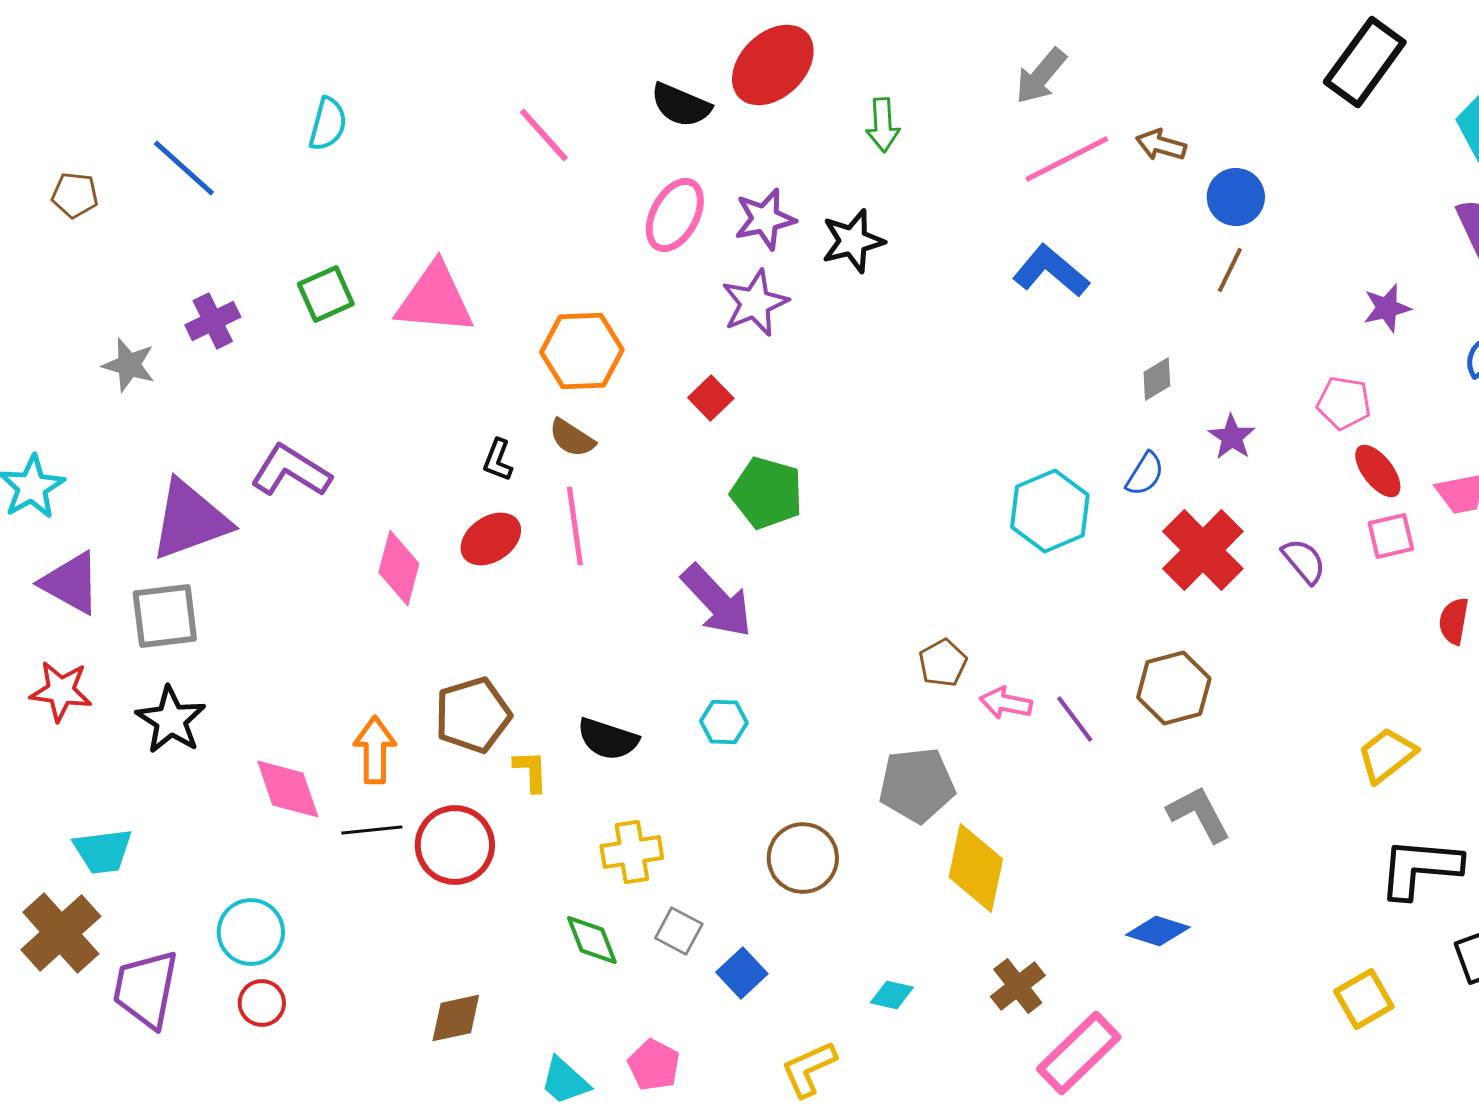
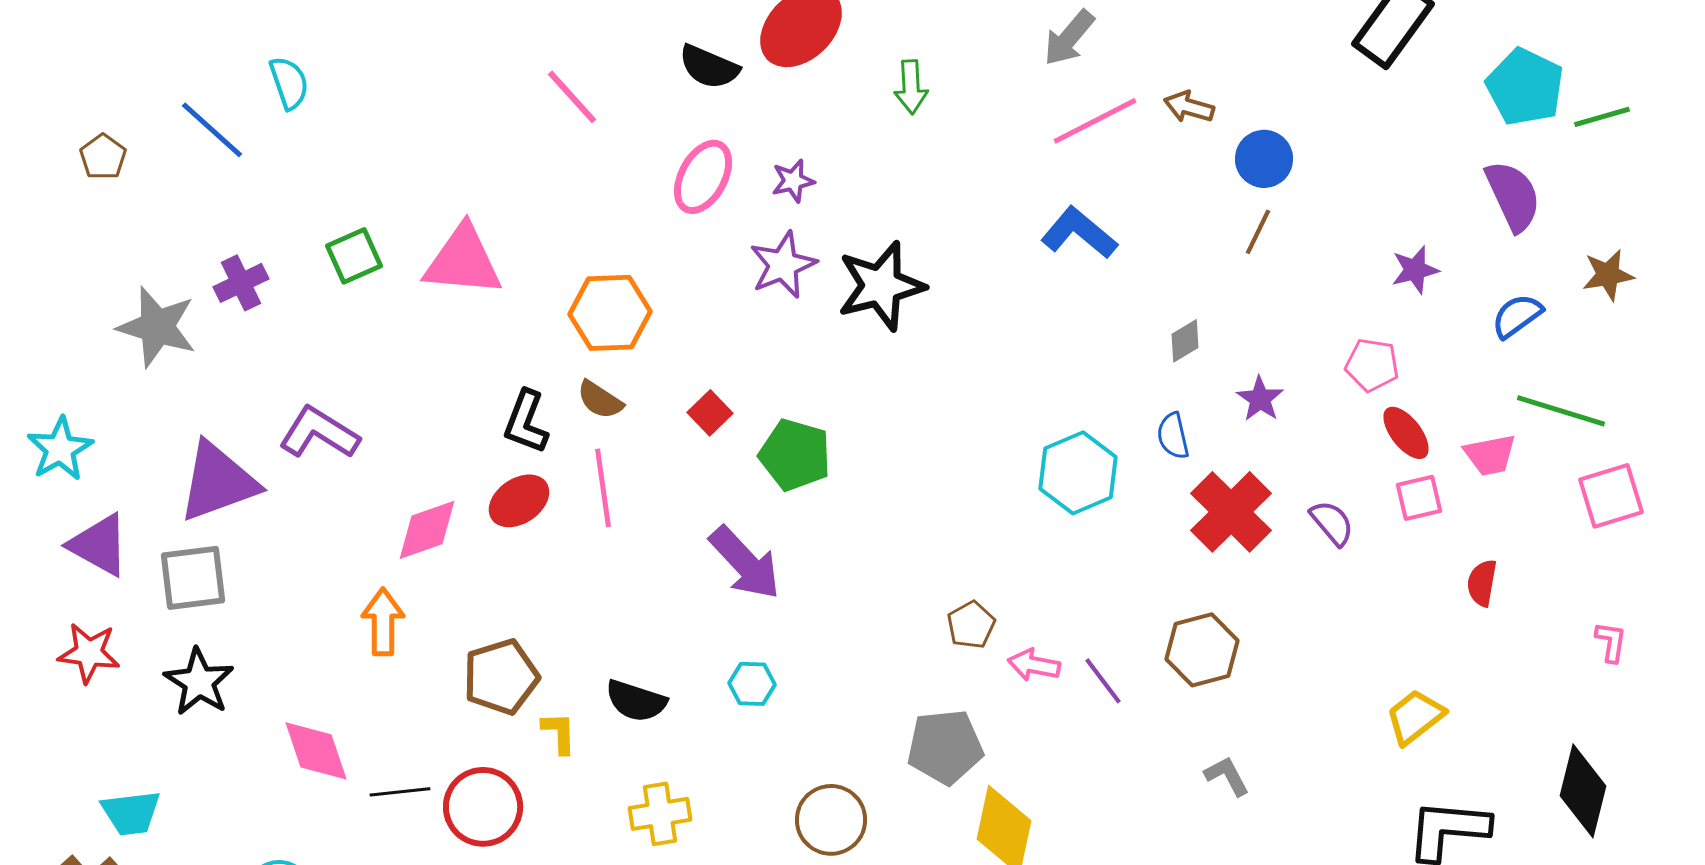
cyan semicircle: (328, 124) -> (289, 83), moved, turned -34
brown pentagon: (75, 195) -> (103, 157), turned 30
purple star: (765, 219) -> (793, 181), size x0.7
black star: (853, 241) -> (881, 286), moved, size x1.4
gray star: (129, 365) -> (157, 327), size x1.5
red square: (711, 398) -> (710, 413), moved
black L-shape: (498, 460) -> (526, 422), size x1.5
blue semicircle: (1145, 474) -> (1173, 436), turned 135
pink diamond: (399, 568) -> (427, 530), turned 56
orange arrow: (375, 750) -> (383, 622), moved
gray L-shape: (1199, 814) -> (1227, 776), size x0.7

